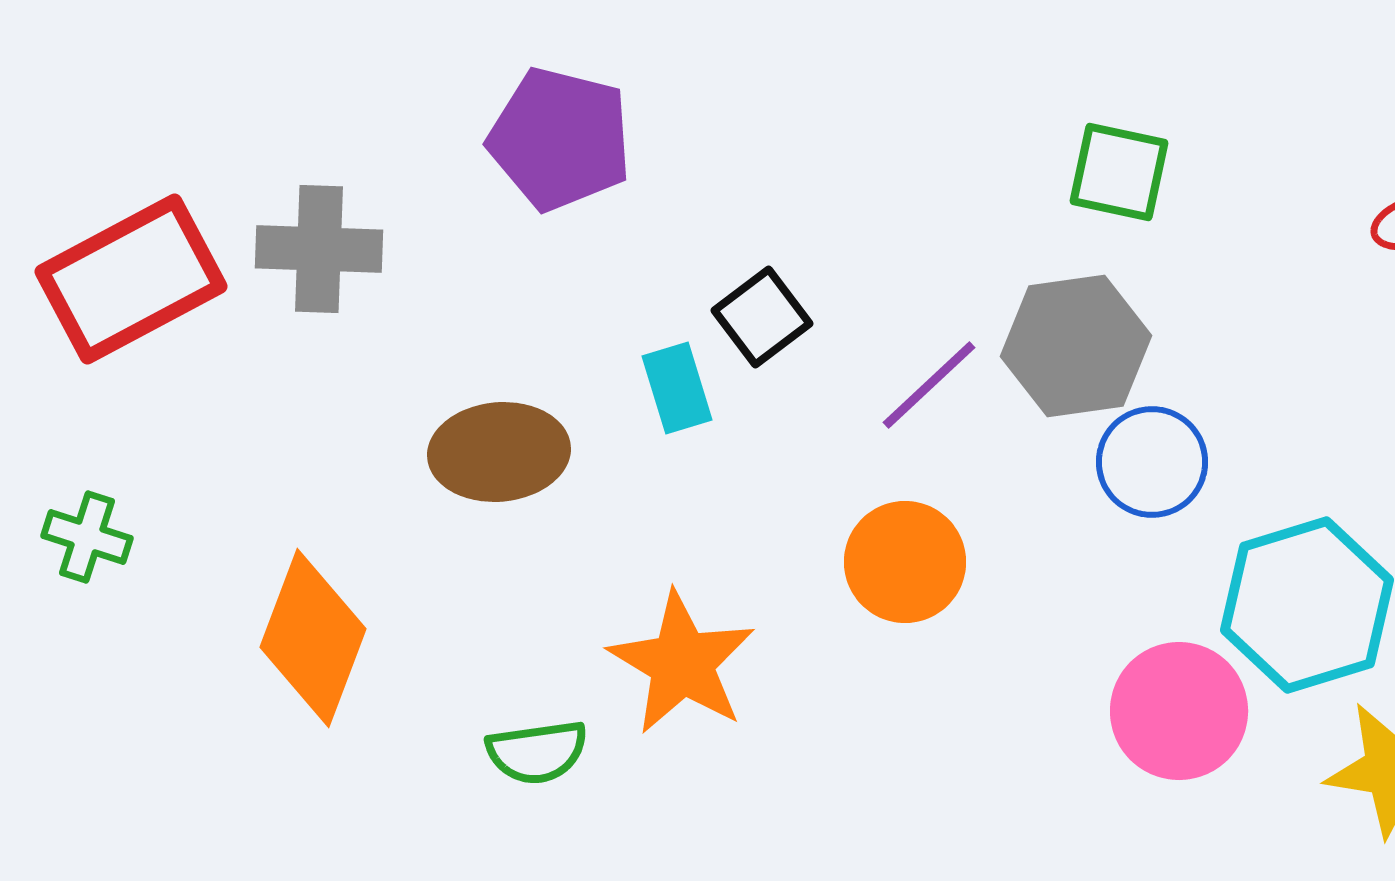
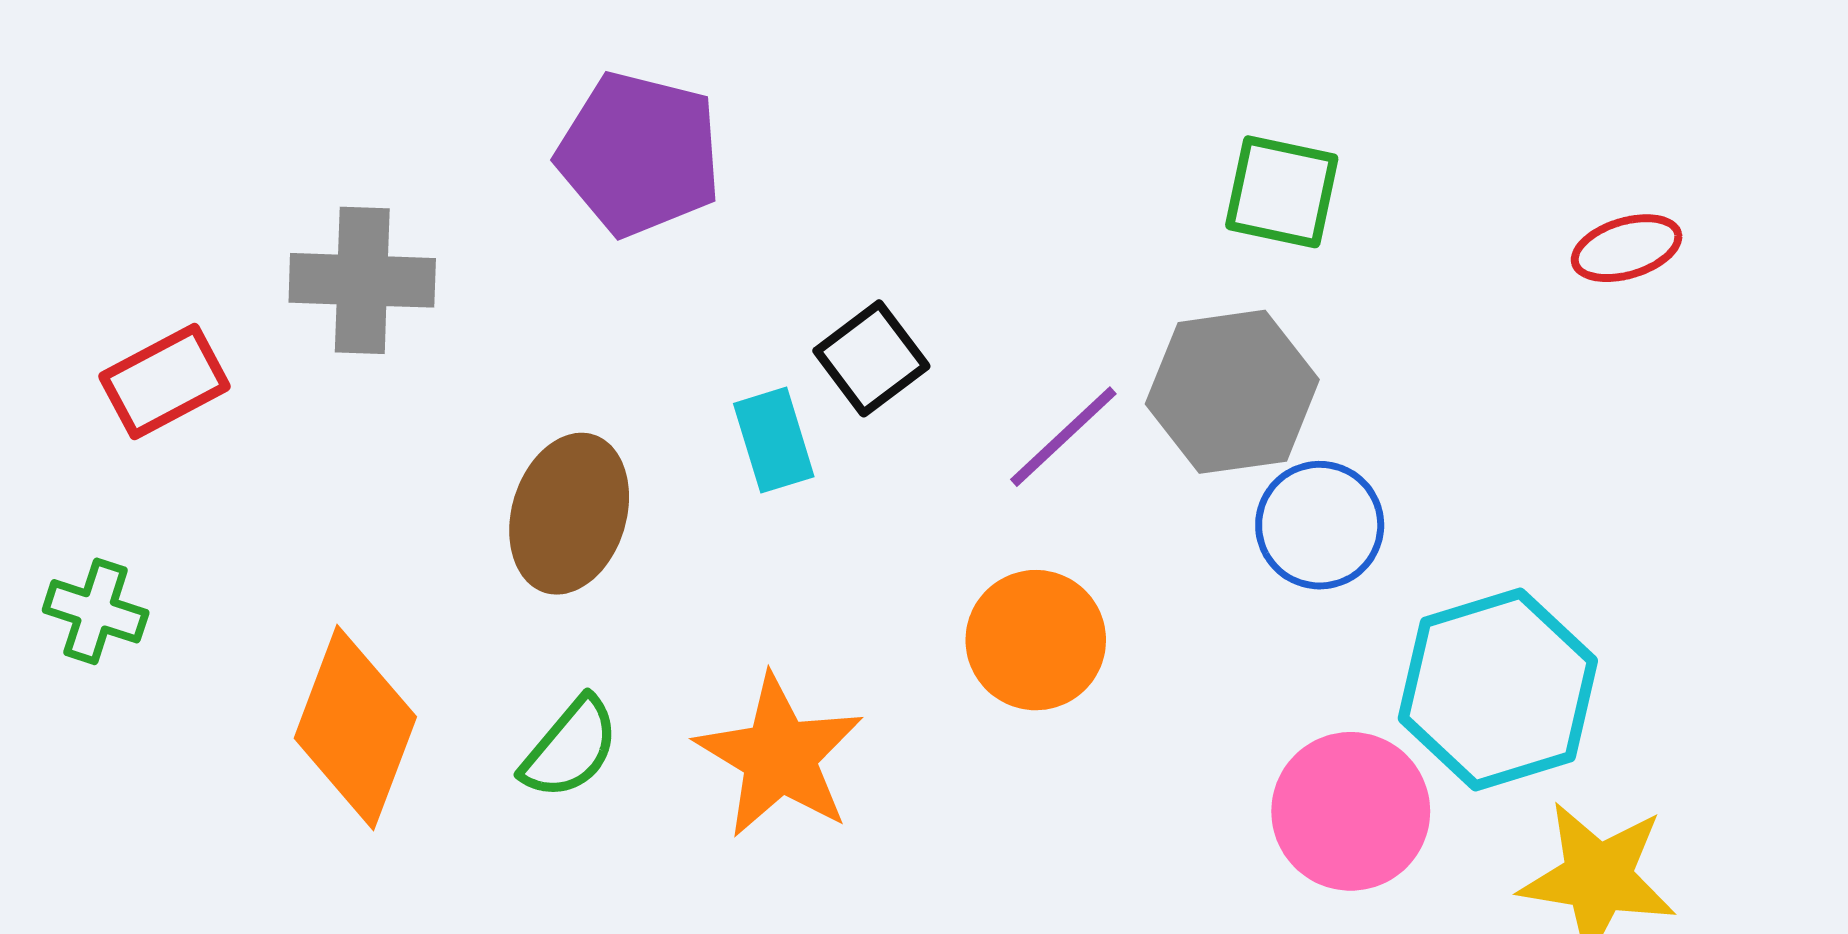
red rectangle: (131, 279) -> (165, 381), moved, size x0.6
brown ellipse: (499, 452) -> (569, 514), turned -68
green semicircle: (537, 752) -> (570, 748), moved, turned -42

